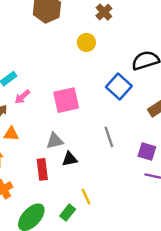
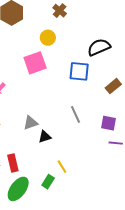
blue square: (119, 86) -> (79, 71), turned -30
pink square: (66, 100) -> (35, 63), moved
red rectangle: (42, 169) -> (13, 163), moved

